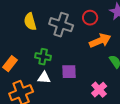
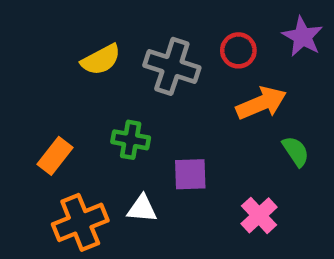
yellow semicircle: (30, 22) -> (101, 60), turned -102
white triangle: (44, 78) -> (142, 209), moved

